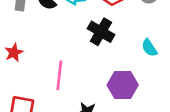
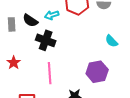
black cross: (101, 32) -> (46, 40), moved

